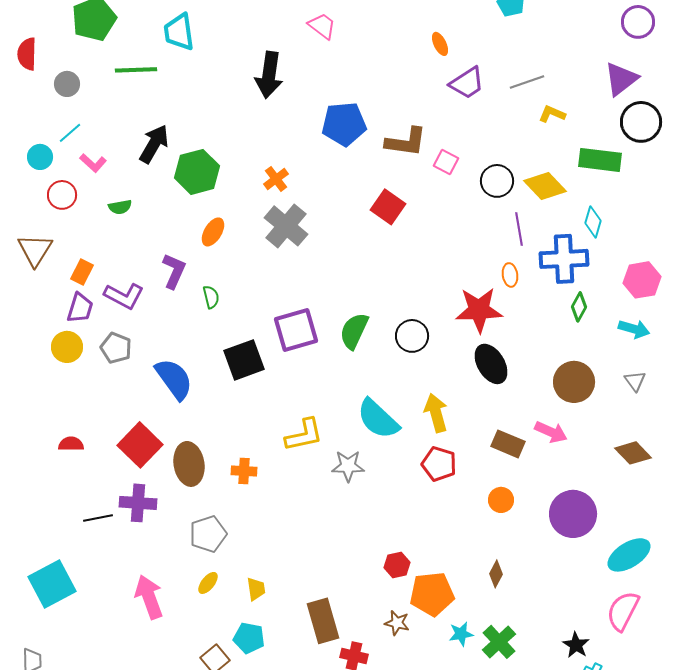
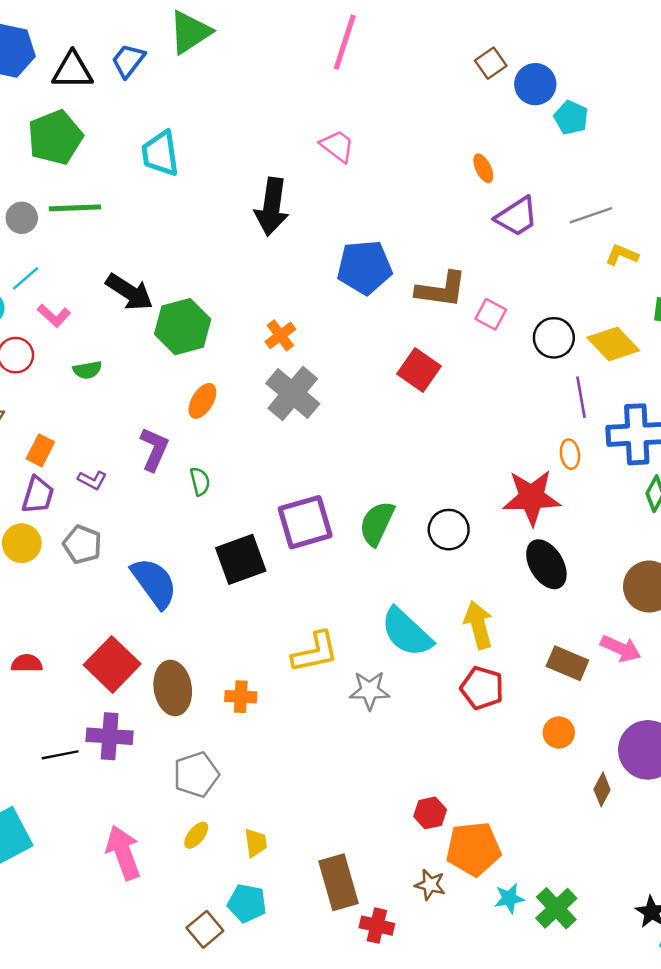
green line: (136, 70) -> (75, 208), moved
black arrow: (154, 144) -> (129, 292), turned 93
purple L-shape: (124, 296) -> (92, 480), size x0.6
brown diamond: (496, 574) -> (602, 789), moved

